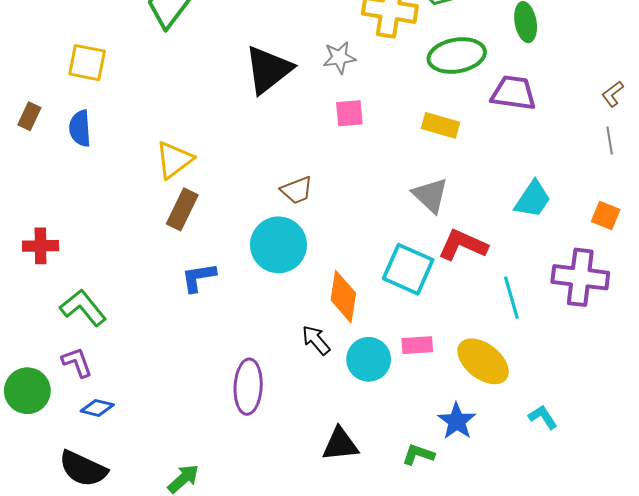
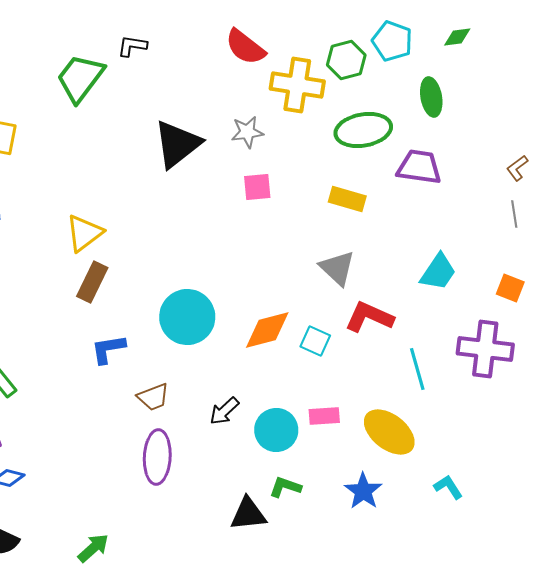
brown trapezoid: (297, 190) -> (153, 397), moved
cyan square: (408, 269) -> (315, 341), size x0.6
orange diamond: (343, 297) -> (267, 330), moved, turned 66
black arrow: (316, 340) -> (224, 411), turned -92
green L-shape: (418, 454) -> (285, 487), moved

